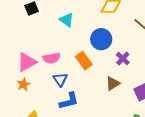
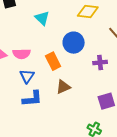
purple cross: (123, 59) -> (100, 63), moved, turned 32
brown triangle: (113, 83) -> (63, 87), moved

